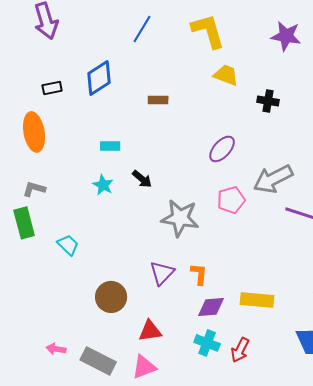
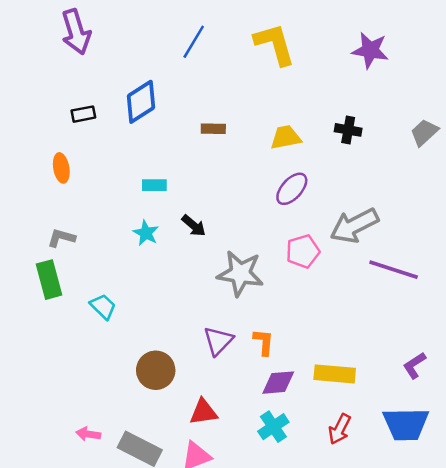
yellow trapezoid: (226, 75) -> (286, 137), moved, turned -32
orange ellipse: (34, 132) -> (61, 168), size x0.6
cyan cross: (207, 343) -> (273, 427), turned 35
red arrow: (240, 350) -> (340, 429), moved

